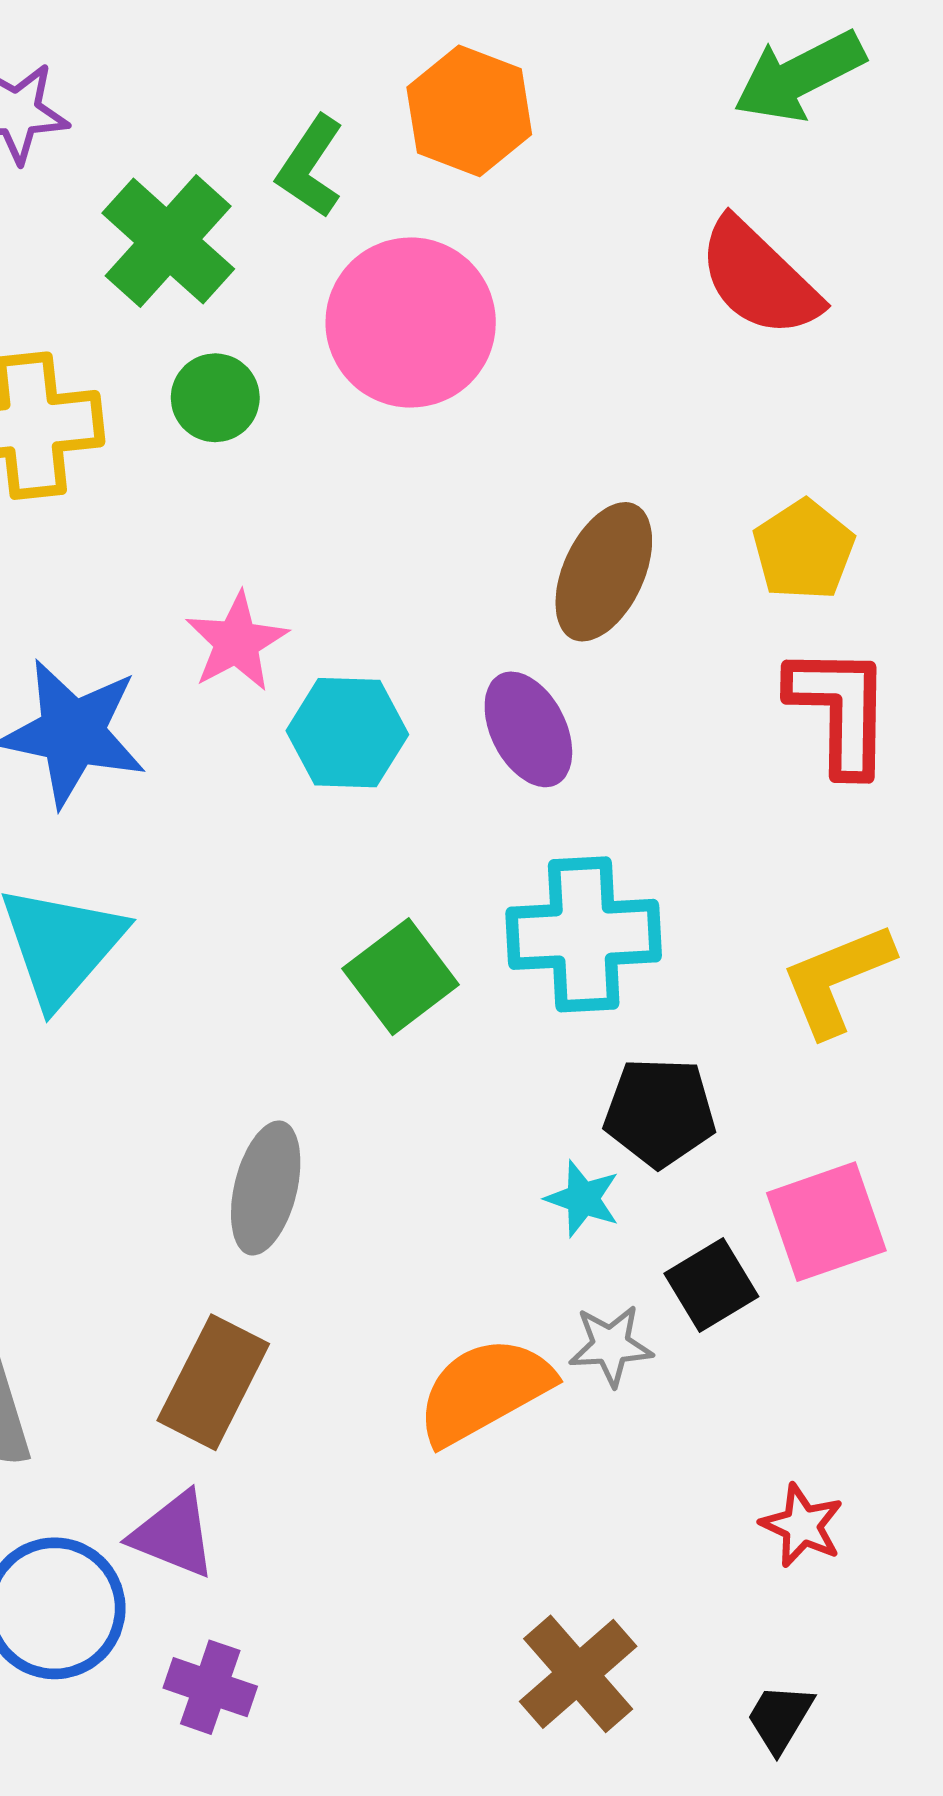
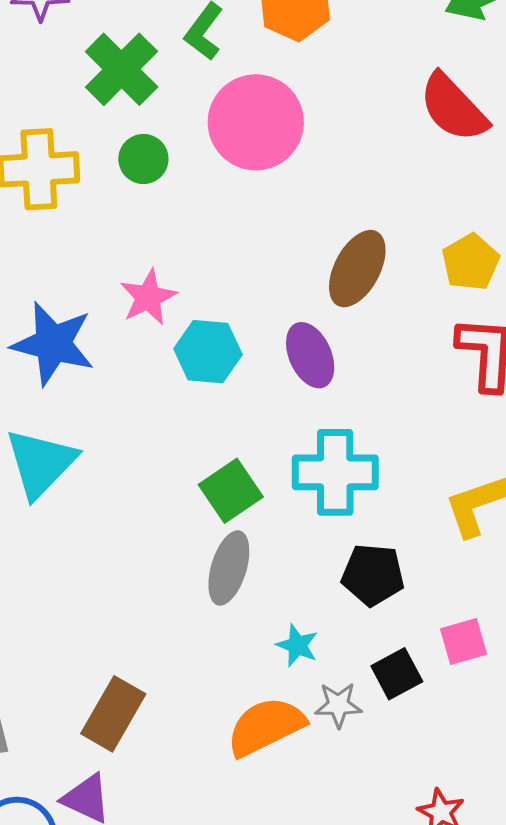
gray ellipse: (266, 1188) -> (229, 568), moved
cyan star: (583, 1199) -> (297, 645), moved
pink square: (826, 1222) -> (464, 641), size x0.7

